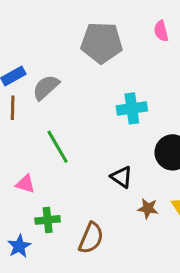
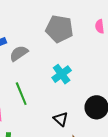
cyan cross: (132, 108) -> (62, 74), moved, turned -36

